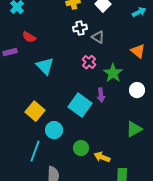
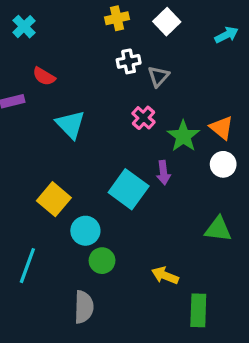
gray triangle: (98, 37) -> (158, 76), turned 40
orange triangle: (138, 51) -> (222, 128), moved
green triangle: (134, 129) -> (218, 229), turned 36
green circle: (81, 148) -> (102, 261), moved
cyan line: (35, 151) -> (27, 266), moved

